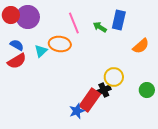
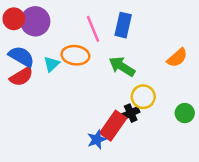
blue rectangle: (119, 20) -> (123, 25), moved
green arrow: (100, 27) -> (122, 67), moved, size x1.5
blue semicircle: (17, 45) -> (21, 56), size x1.5

